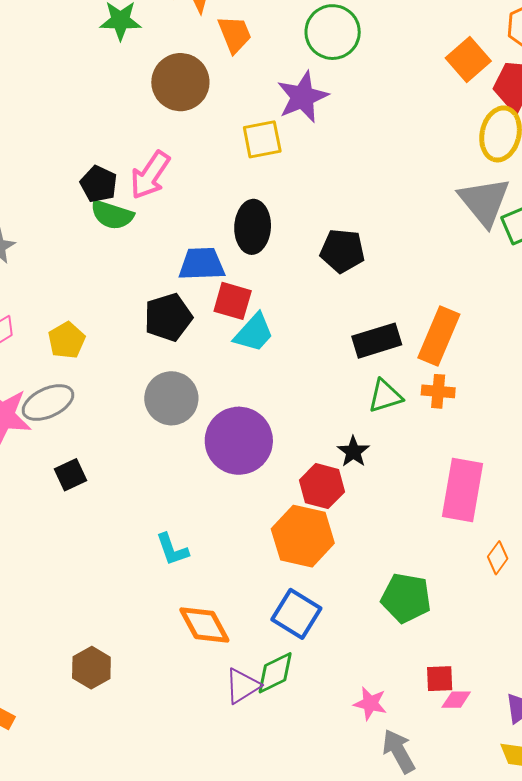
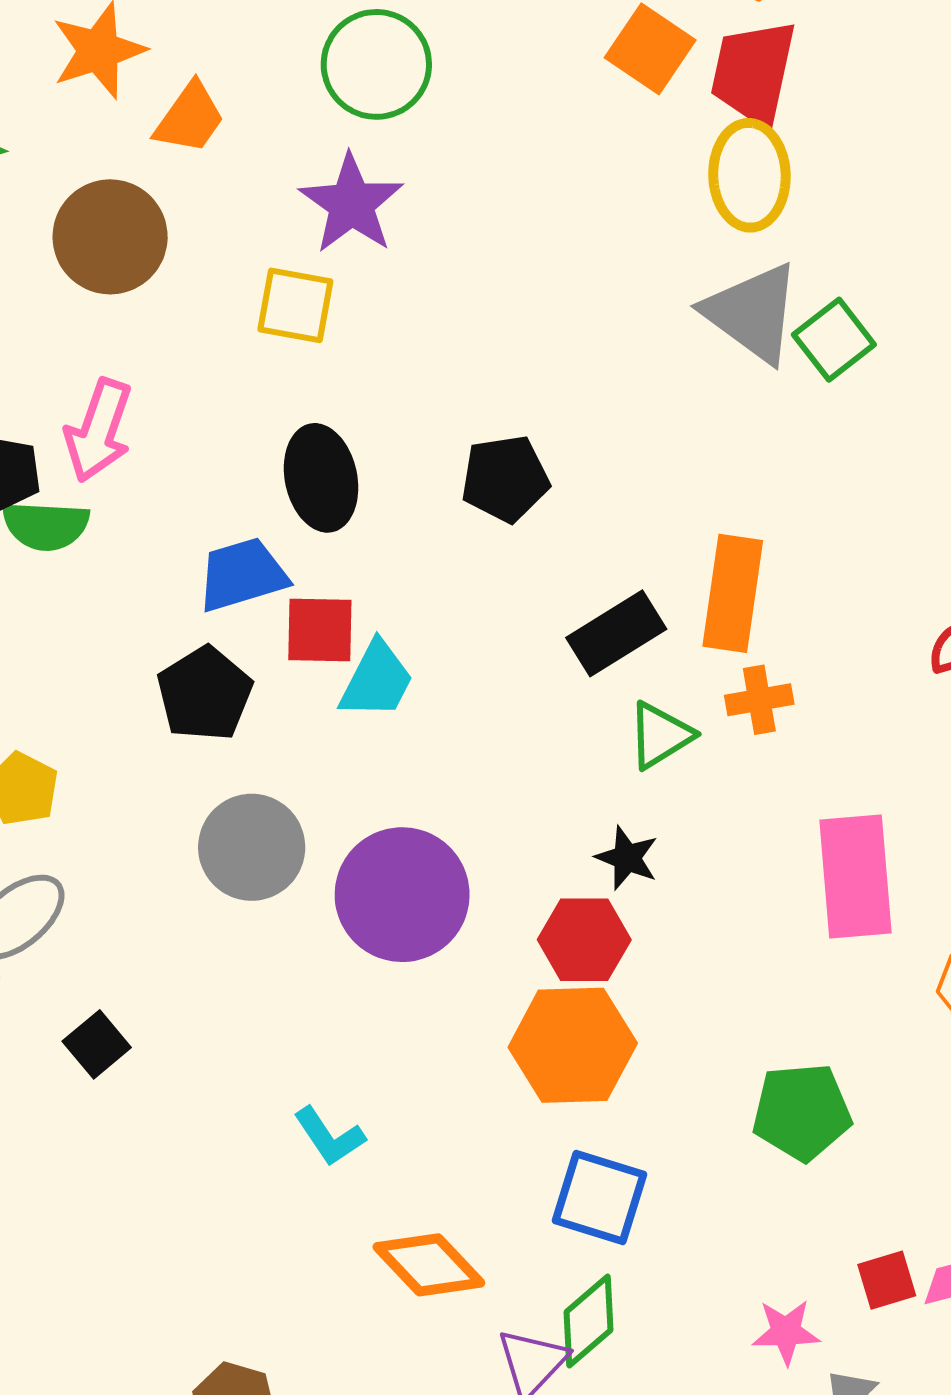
orange trapezoid: (235, 34) -> (190, 118), turned 72
yellow square: (262, 139) -> (295, 305), turned 36
red square: (440, 679) -> (887, 1280), moved

